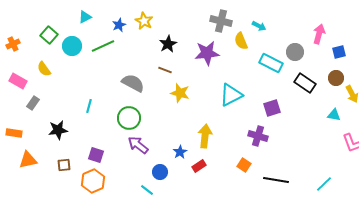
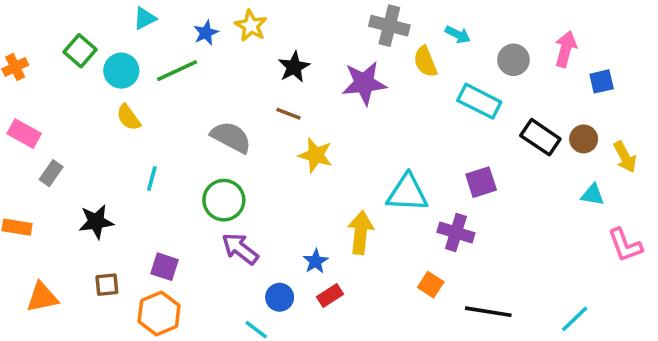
gray circle: (295, 52) -> (513, 60), moved
yellow semicircle: (44, 69) -> (128, 117), moved
brown circle: (336, 78) -> (584, 139), moved
cyan triangle: (231, 95) -> (407, 193), moved, turned 30
orange triangle: (28, 160) -> (42, 297), moved
red rectangle: (199, 166) -> (330, 295), moved

